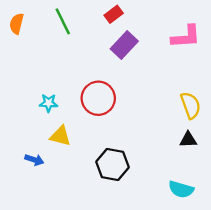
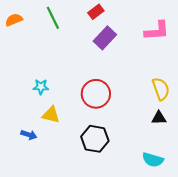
orange semicircle: (17, 24) -> (14, 20), turned 54
red circle: (98, 98) -> (96, 94), moved

